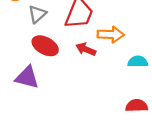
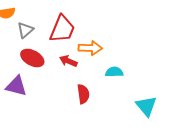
red semicircle: (137, 106) -> (83, 94), moved, turned 84

